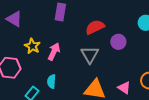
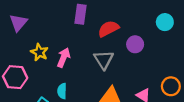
purple rectangle: (60, 12) -> (80, 14), moved
purple triangle: (14, 19) -> (18, 23), turned 42

